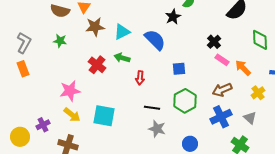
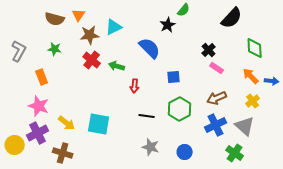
cyan triangle: (122, 32) -> (114, 27), moved
red cross: (97, 65) -> (92, 60), moved
orange arrow: (243, 68) -> (251, 76), moved
orange rectangle: (23, 69) -> (42, 77), moved
pink star: (70, 91) -> (39, 106), moved, turned 30
gray triangle: (250, 118) -> (245, 126), size x1.5
purple cross: (43, 125) -> (38, 133), size x1.5
gray star: (157, 129) -> (151, 147), moved

